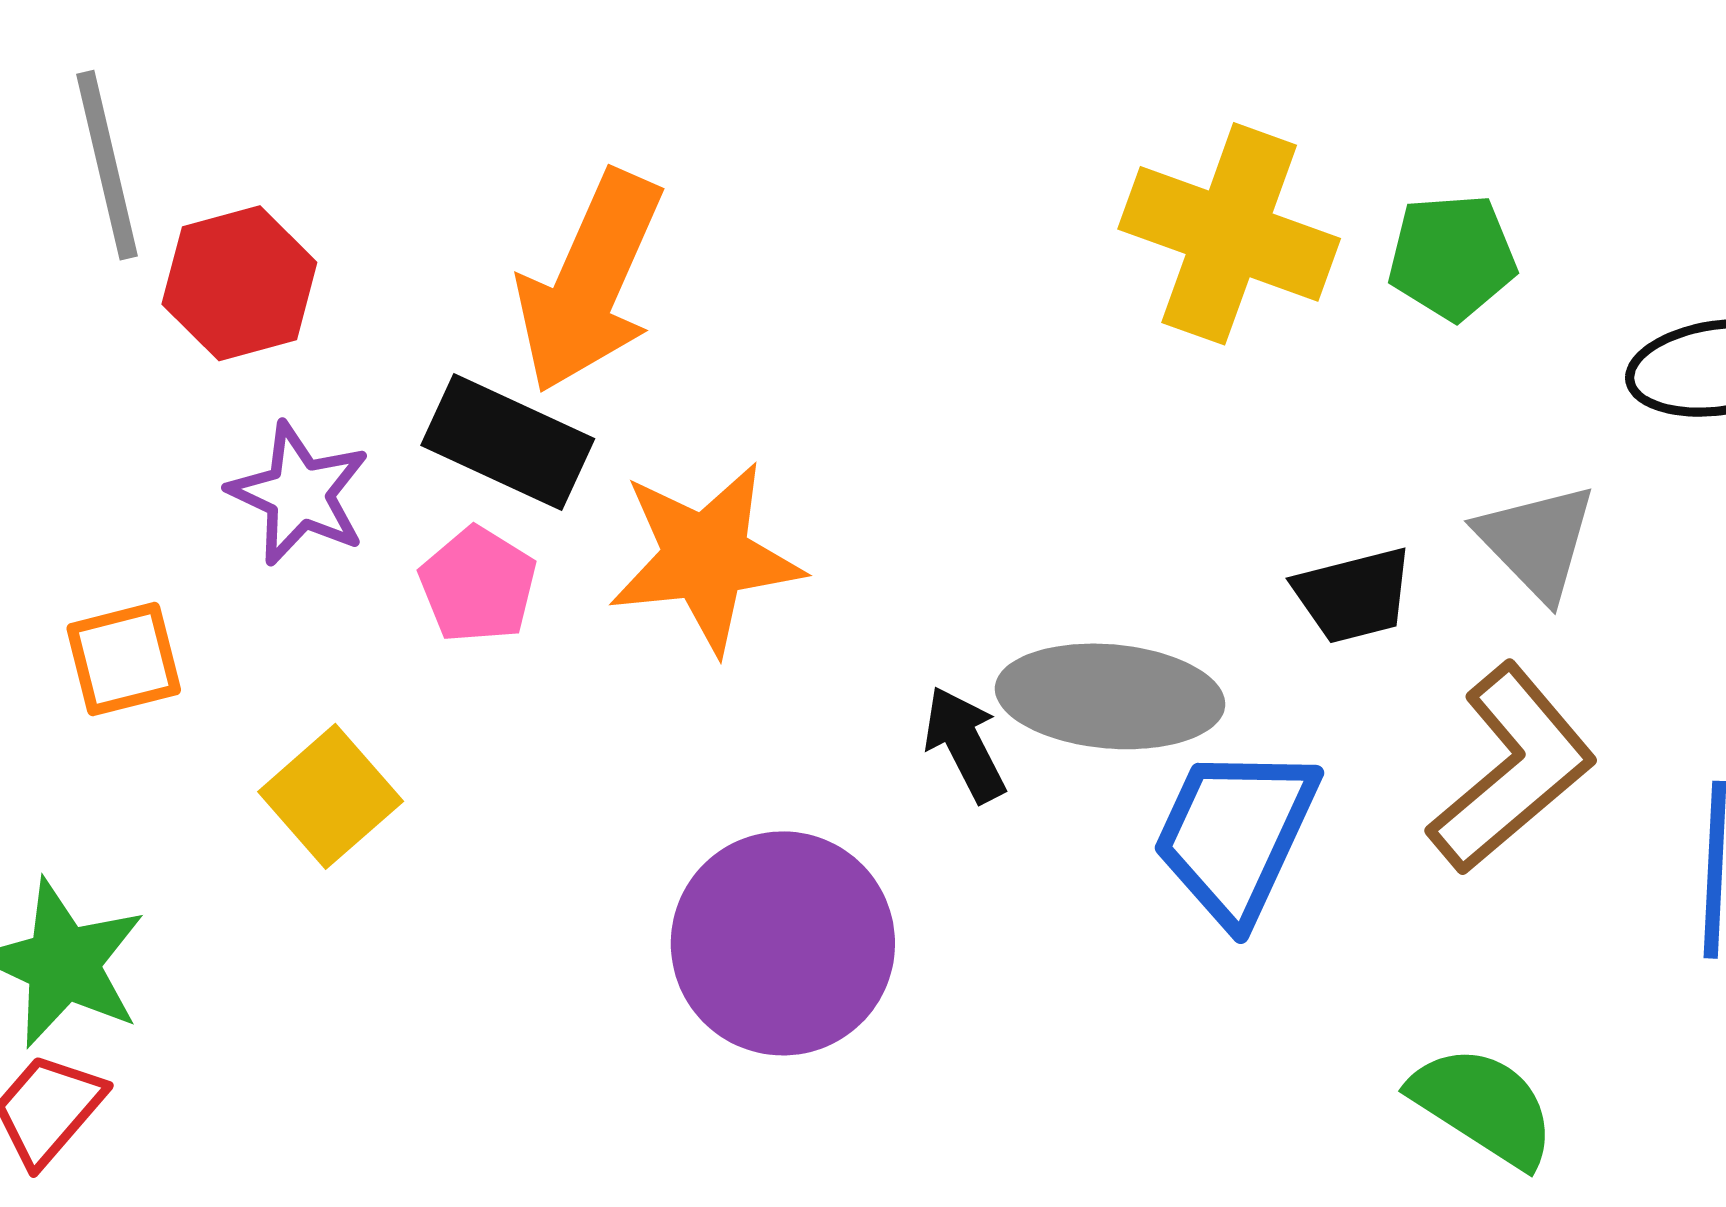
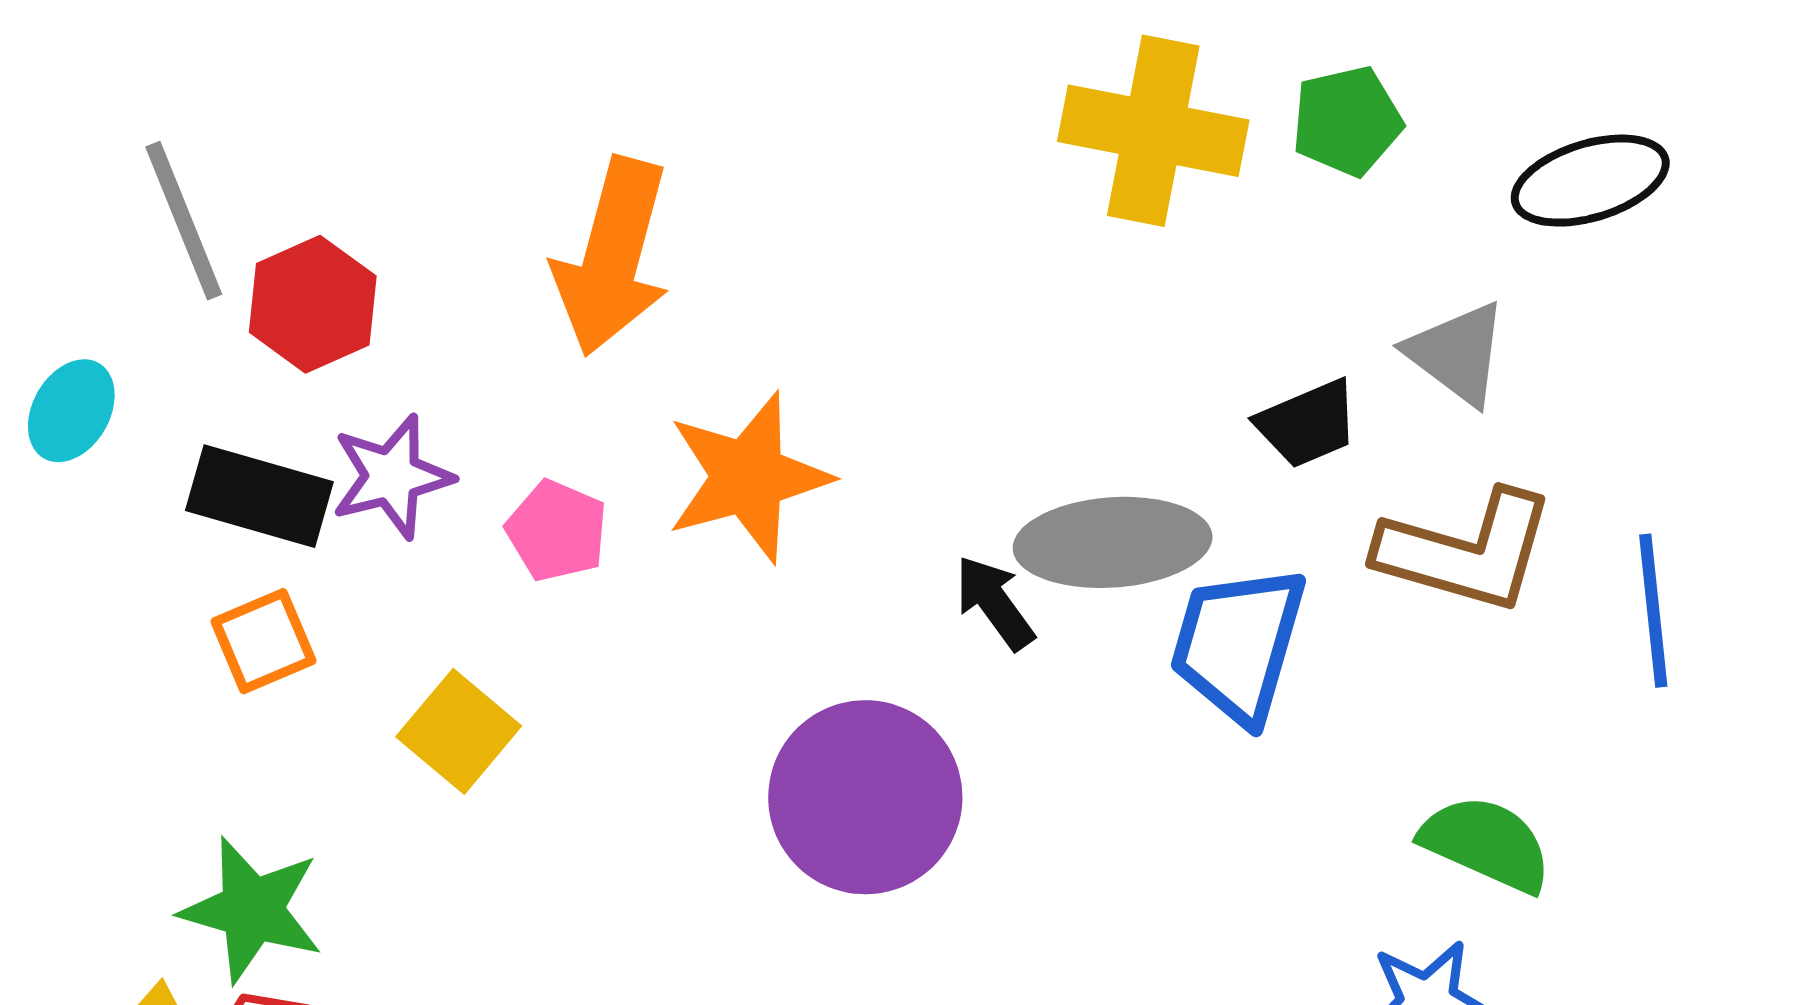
black rectangle: (508, 442) -> (259, 496), moved
purple star: (299, 494) -> (392, 477), turned -30
brown L-shape: (1512, 769) -> (1466, 551), turned 65

